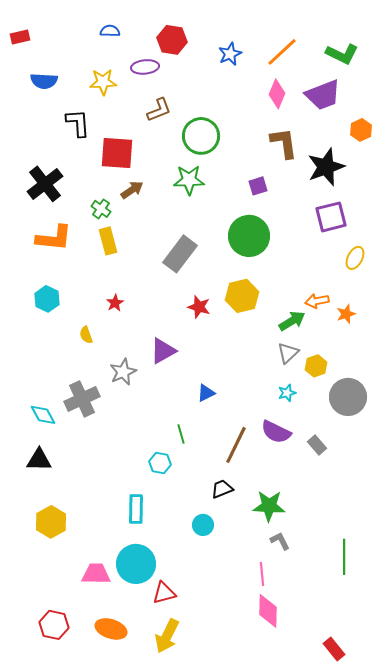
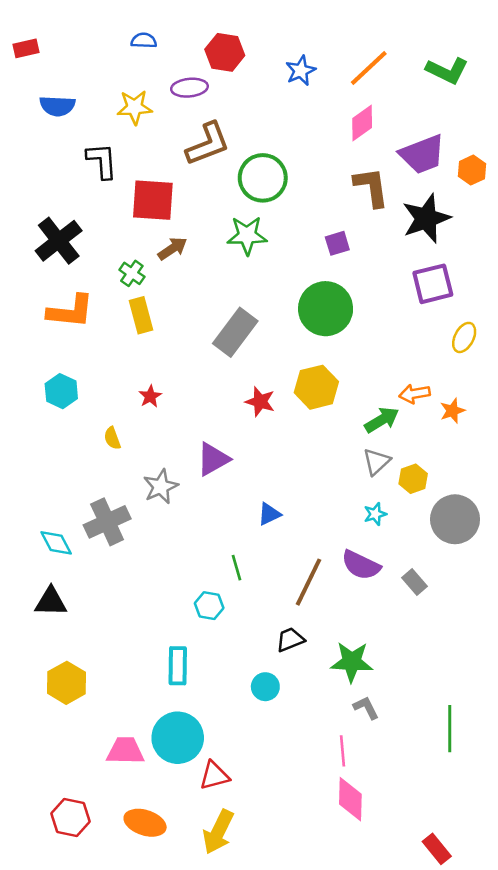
pink diamond: (277, 94) -> (362, 123), turned 32
purple trapezoid: (323, 95) -> (422, 154), moved
brown L-shape: (159, 110) -> (208, 144), size x1.4

